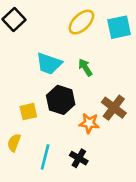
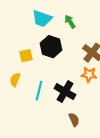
orange star: (89, 123) -> (89, 75), moved
black cross: (79, 158) -> (65, 92), size x1.5

